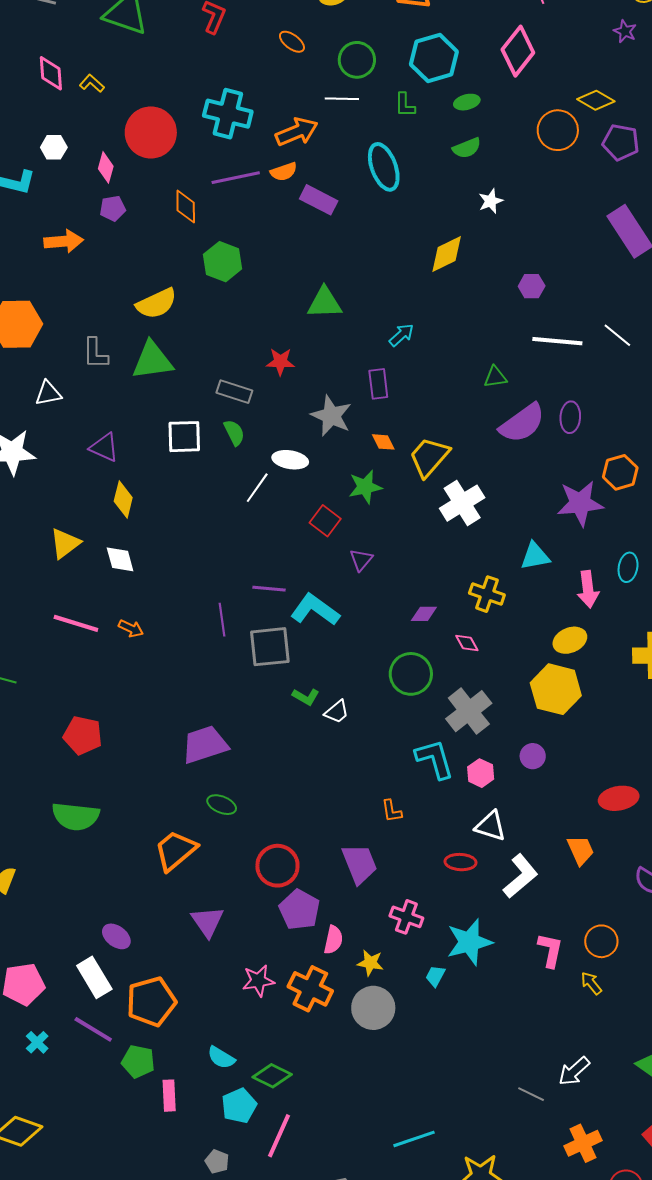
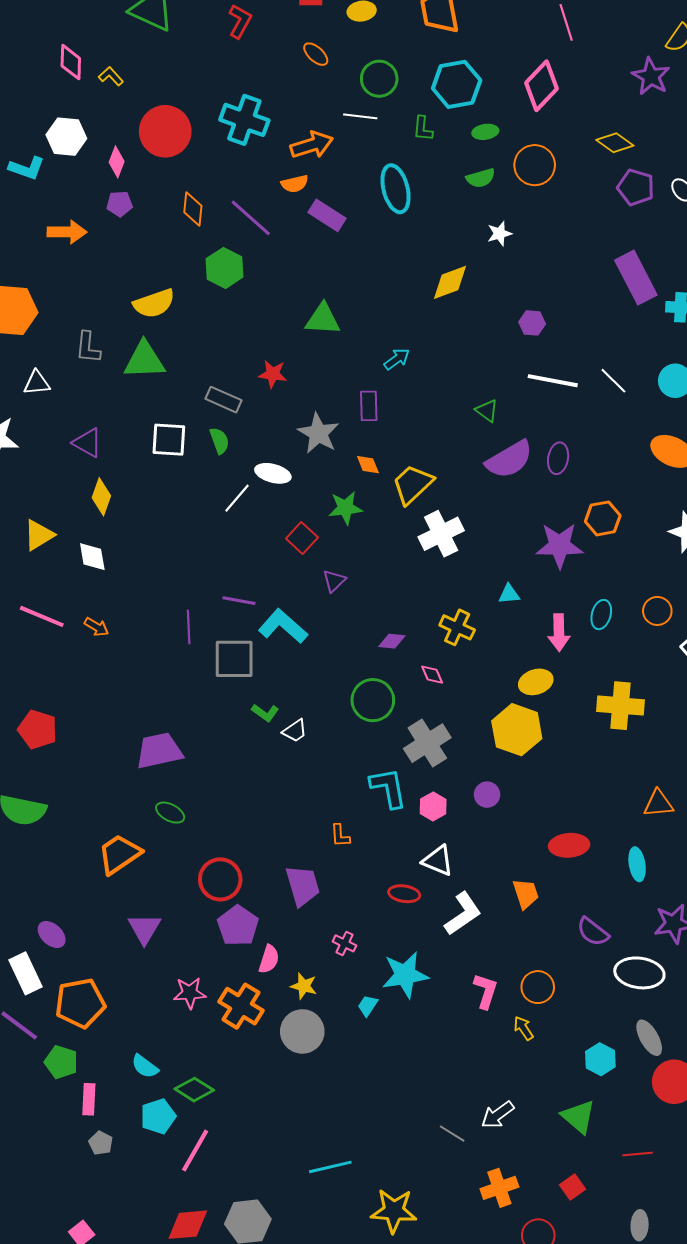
purple star: (625, 31) -> (651, 76), size x1.6
orange circle: (558, 130) -> (535, 165), moved
white hexagon: (54, 147) -> (66, 137), size x1.5
purple line: (236, 178) -> (251, 218), moved, turned 48
green triangle: (495, 377) -> (487, 411), turned 40
cyan triangle: (535, 556) -> (509, 594), size x0.7
pink cross: (406, 917) -> (345, 943), size x0.7
gray pentagon: (217, 1162) -> (101, 1143), moved

